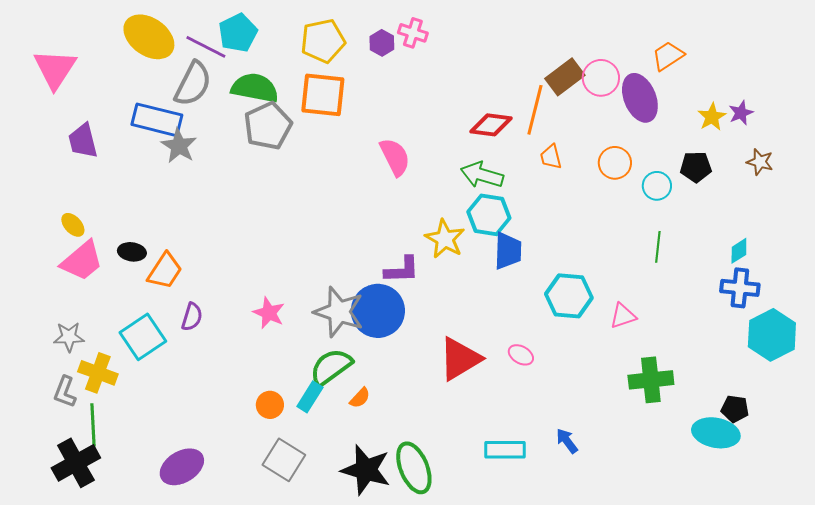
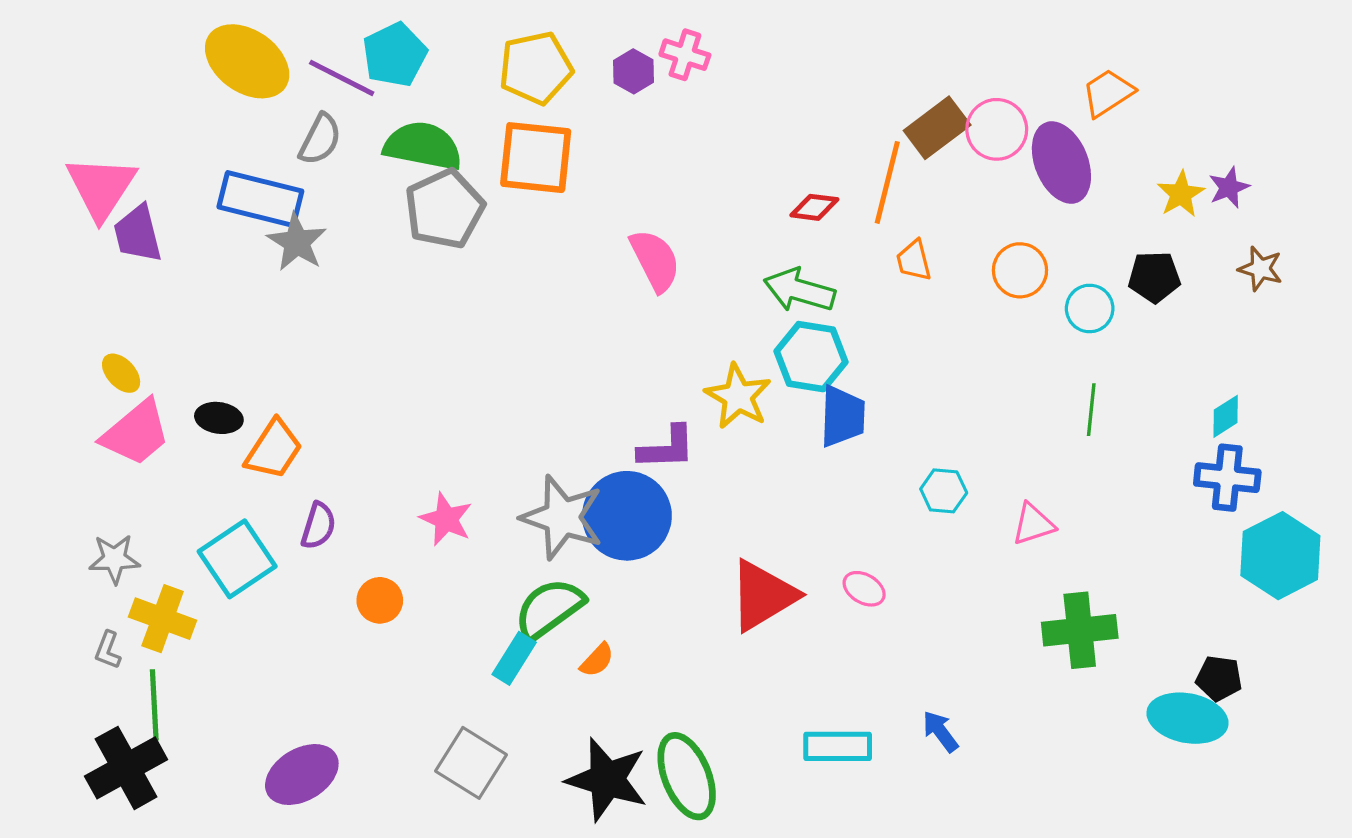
pink triangle: (55, 69) -> (101, 187), moved
gray semicircle: (193, 84) -> (320, 139), size x0.7
red diamond: (491, 125) -> (814, 207), size x0.7
cyan hexagon: (569, 296) -> (944, 491), size x0.6
gray L-shape: (65, 392) -> (108, 650), size x0.7
orange circle: (270, 405) -> (380, 600), moved

